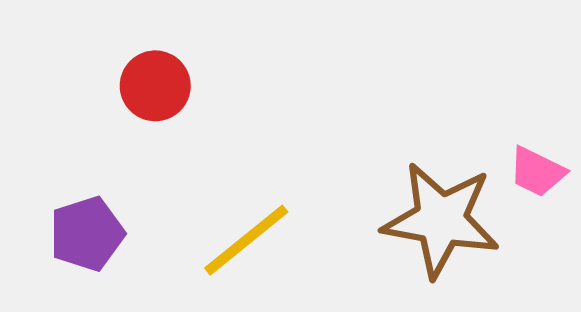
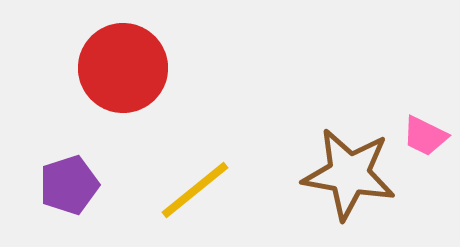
red circle: (155, 86) -> (123, 68), size x1.6

